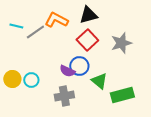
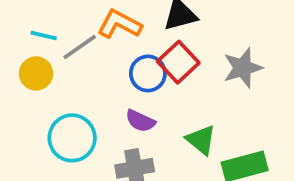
blue circle: (79, 66) -> (148, 73), moved
yellow circle: (12, 79) -> (36, 73), moved
cyan circle: (31, 80) -> (72, 138), size x1.6

